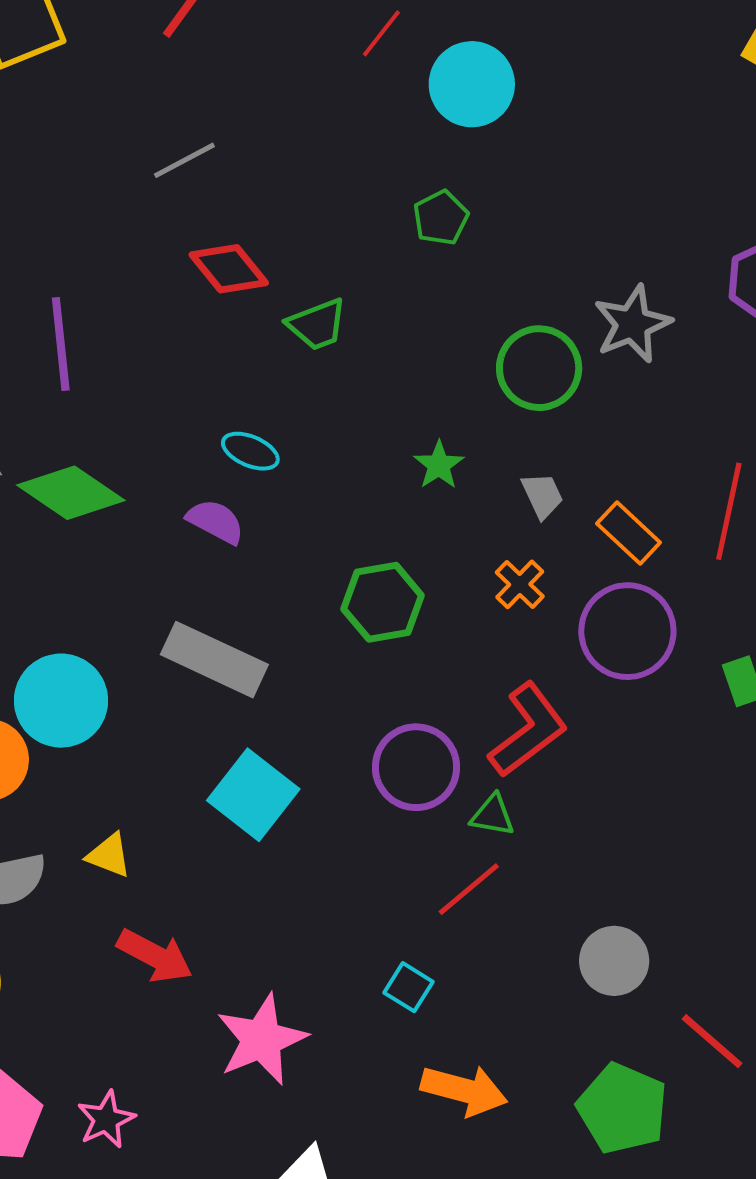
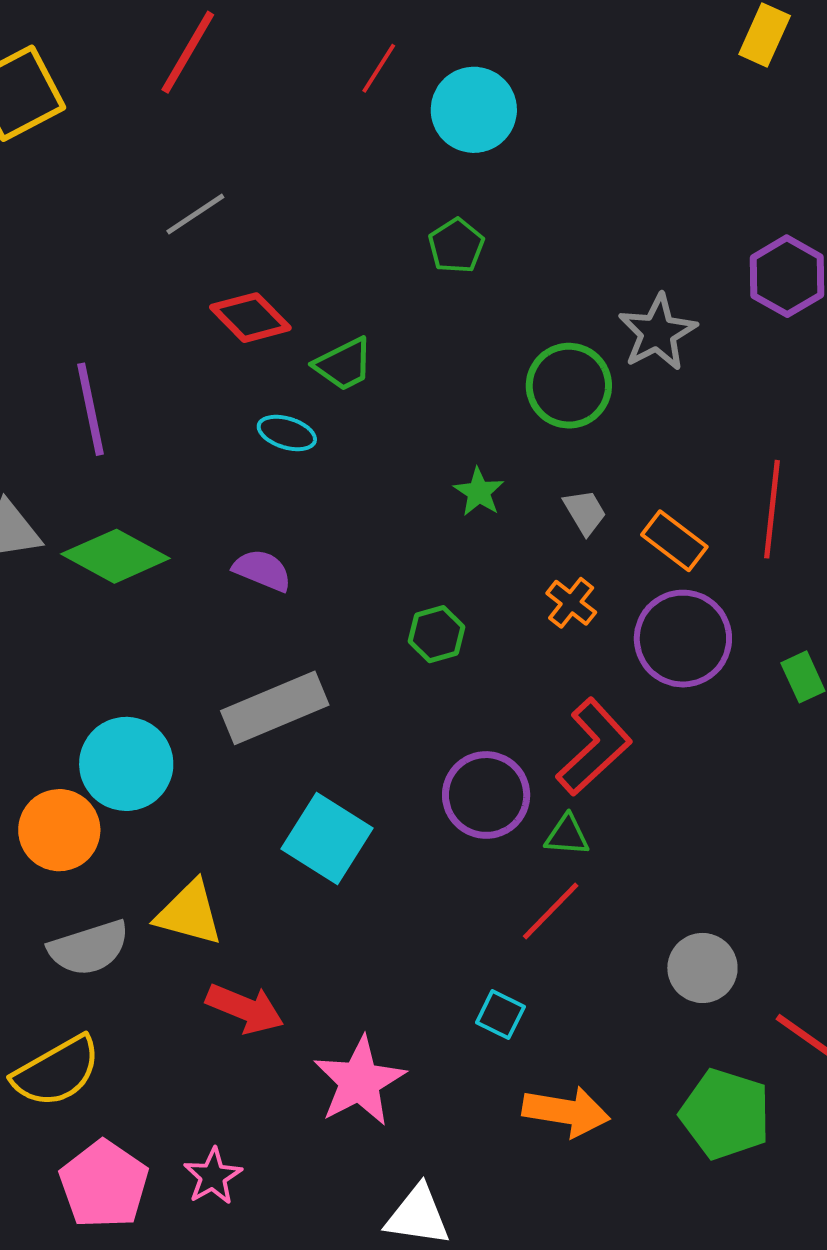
cyan ellipse: (250, 451) -> (287, 433), moved
green hexagon: (383, 602) -> (436, 634), size x0.7
gray rectangle: (214, 660) -> (275, 708), turned -42
yellow triangle: (109, 855) -> (189, 913), size x1.5

